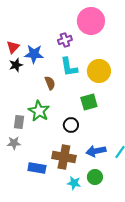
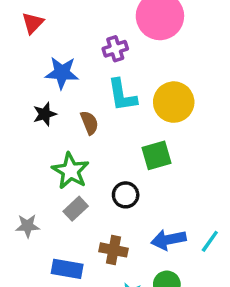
red triangle: (13, 47) -> (33, 23), moved
black star: (16, 65) -> (45, 114), moved
gray rectangle: (19, 122) -> (76, 209), moved, turned 40
brown cross: (64, 157) -> (114, 250), size x0.7

